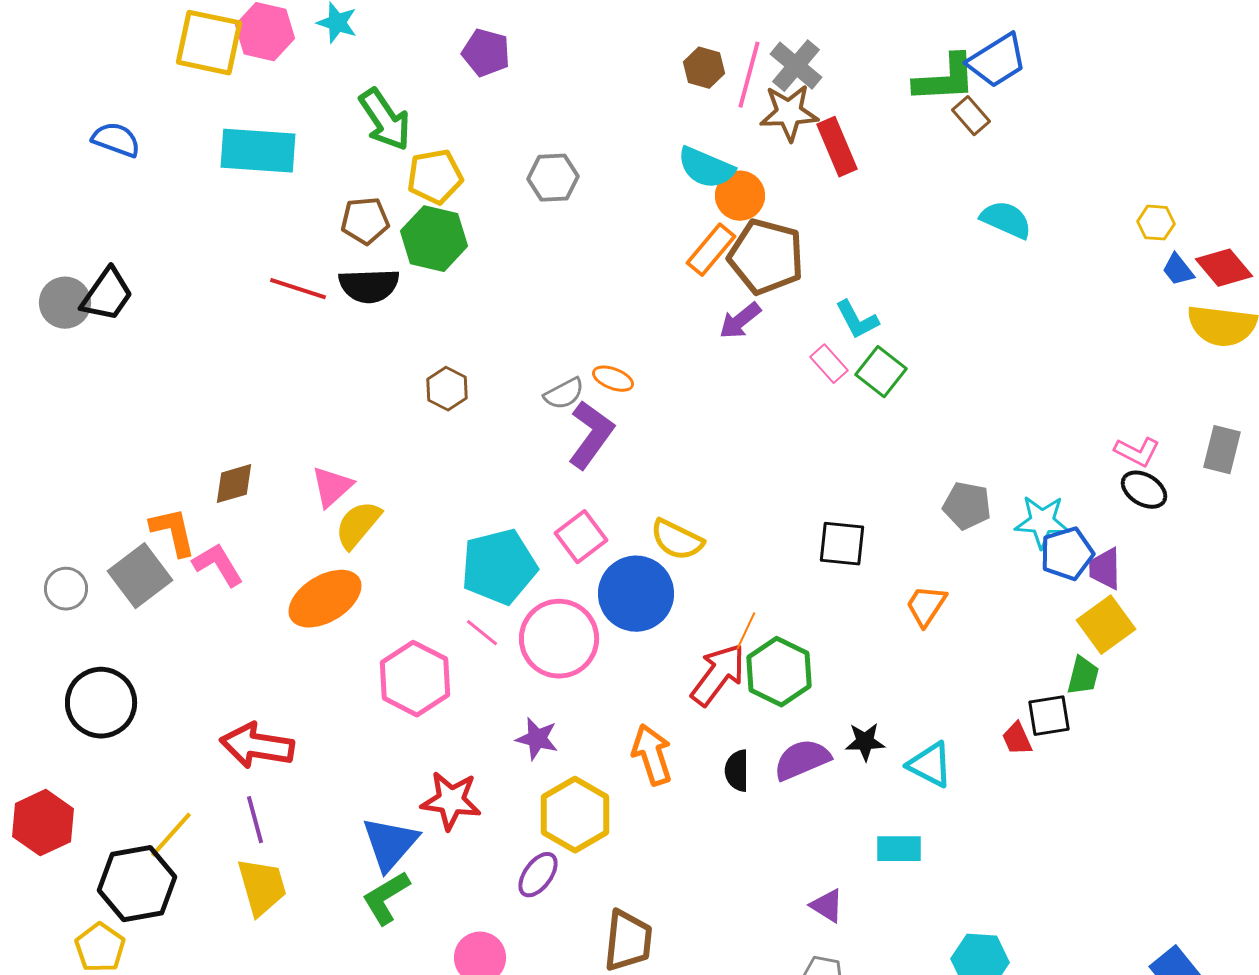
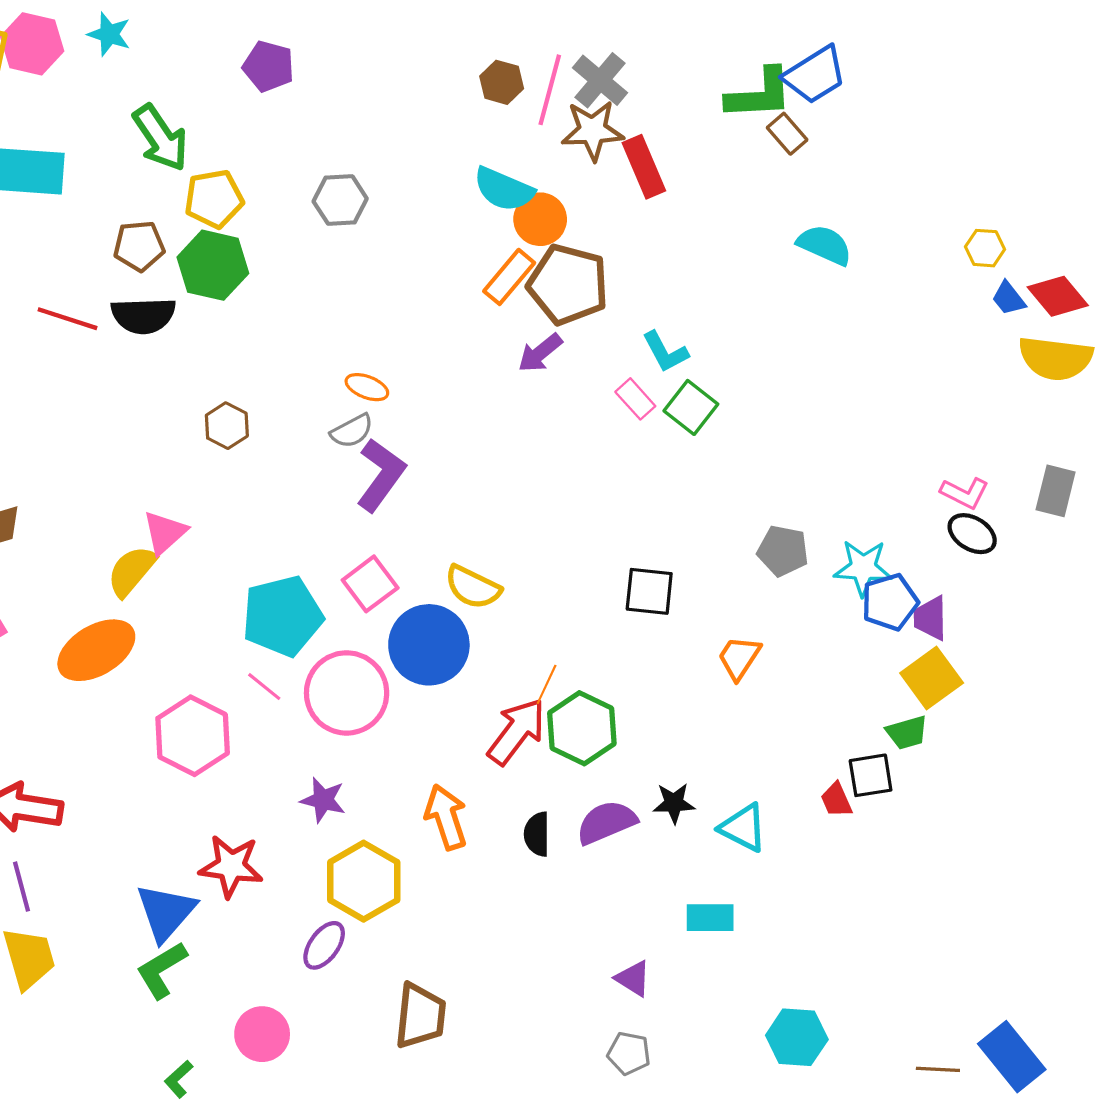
orange ellipse: (613, 379) -> (367, 387), moved
pink triangle: (332, 487) -> (165, 533), moved
green trapezoid: (1083, 676) -> (907, 733), turned 60

